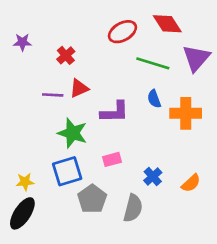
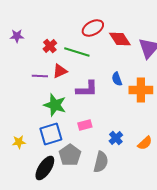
red diamond: (167, 24) -> (120, 39), moved
green line: (153, 63) -> (77, 52), moved
black ellipse: (22, 213) -> (45, 168), moved

